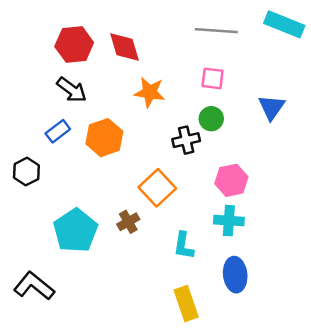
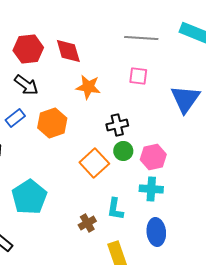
blue triangle: (272, 107) -> (185, 99), size x1.4
green circle: (211, 119) -> (123, 151), moved
brown cross: (128, 222) -> (87, 223), moved

